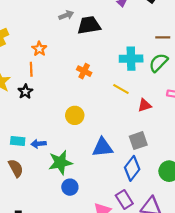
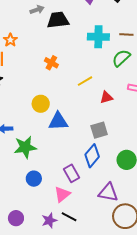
cyan cross: (131, 59) -> (98, 37), moved
yellow line: (121, 89) -> (85, 81), turned -63
blue triangle: (103, 147) -> (58, 121), moved
blue circle: (70, 187) -> (34, 179), moved
purple rectangle: (124, 200) -> (72, 173), moved

